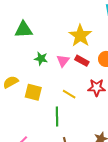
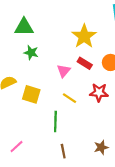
green star: (41, 59) -> (31, 53), moved
pink triangle: (63, 61) -> (64, 71), moved

